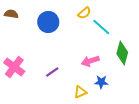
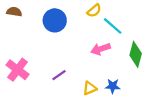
pink arrow: (90, 61) -> (101, 49), moved
yellow triangle: (80, 92) -> (90, 88), moved

